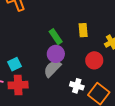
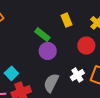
gray semicircle: (52, 69) -> (51, 83), moved
white cross: (77, 86) -> (77, 75), turned -32

